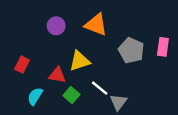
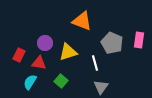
purple circle: (56, 26) -> (45, 43), moved
red triangle: (57, 75) -> (39, 63), moved
white line: (100, 88) -> (95, 63), moved, turned 35

